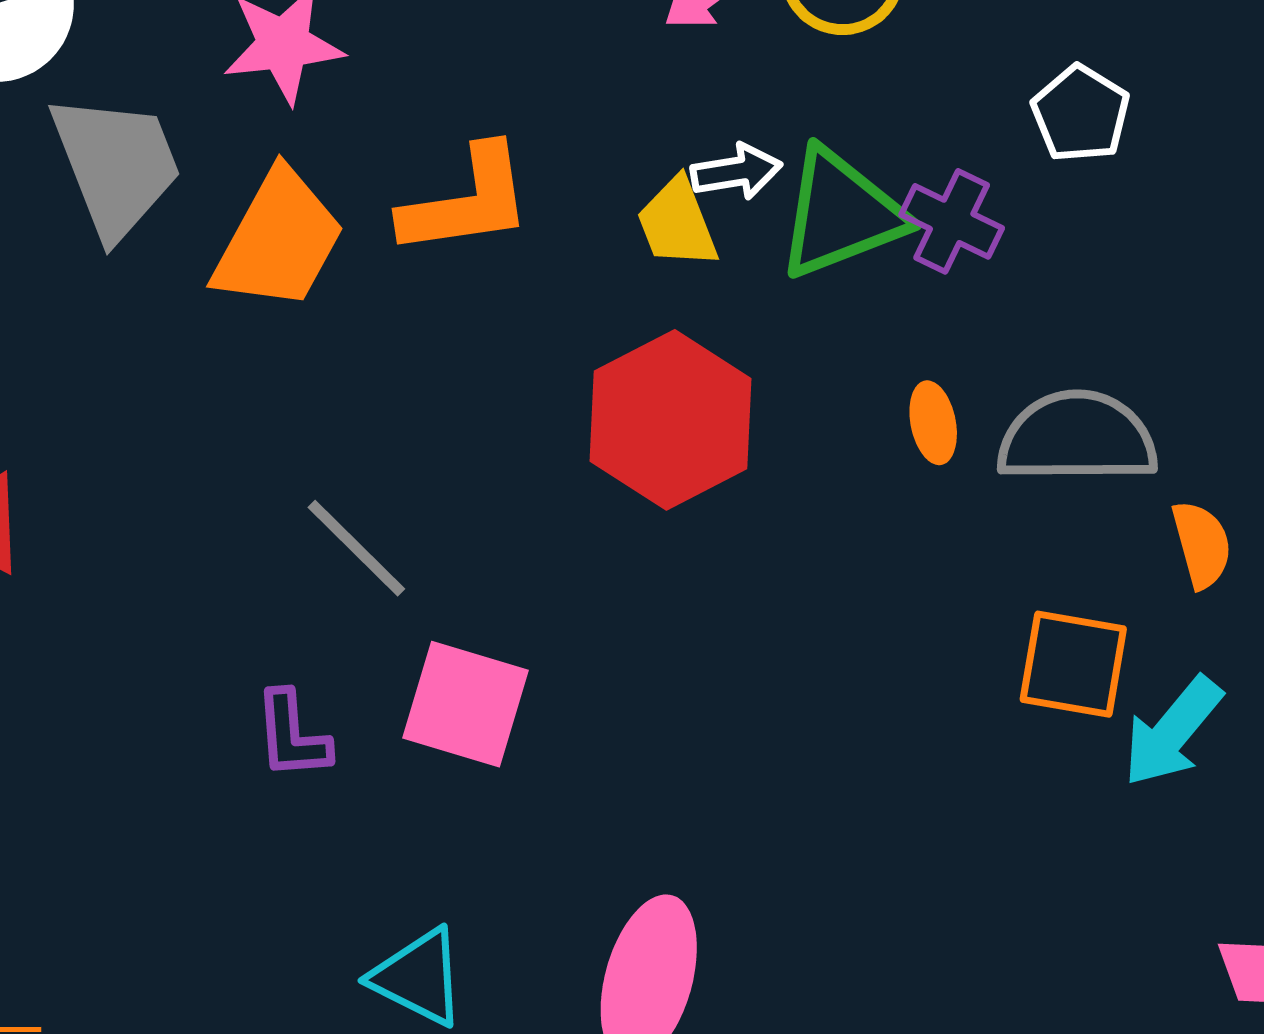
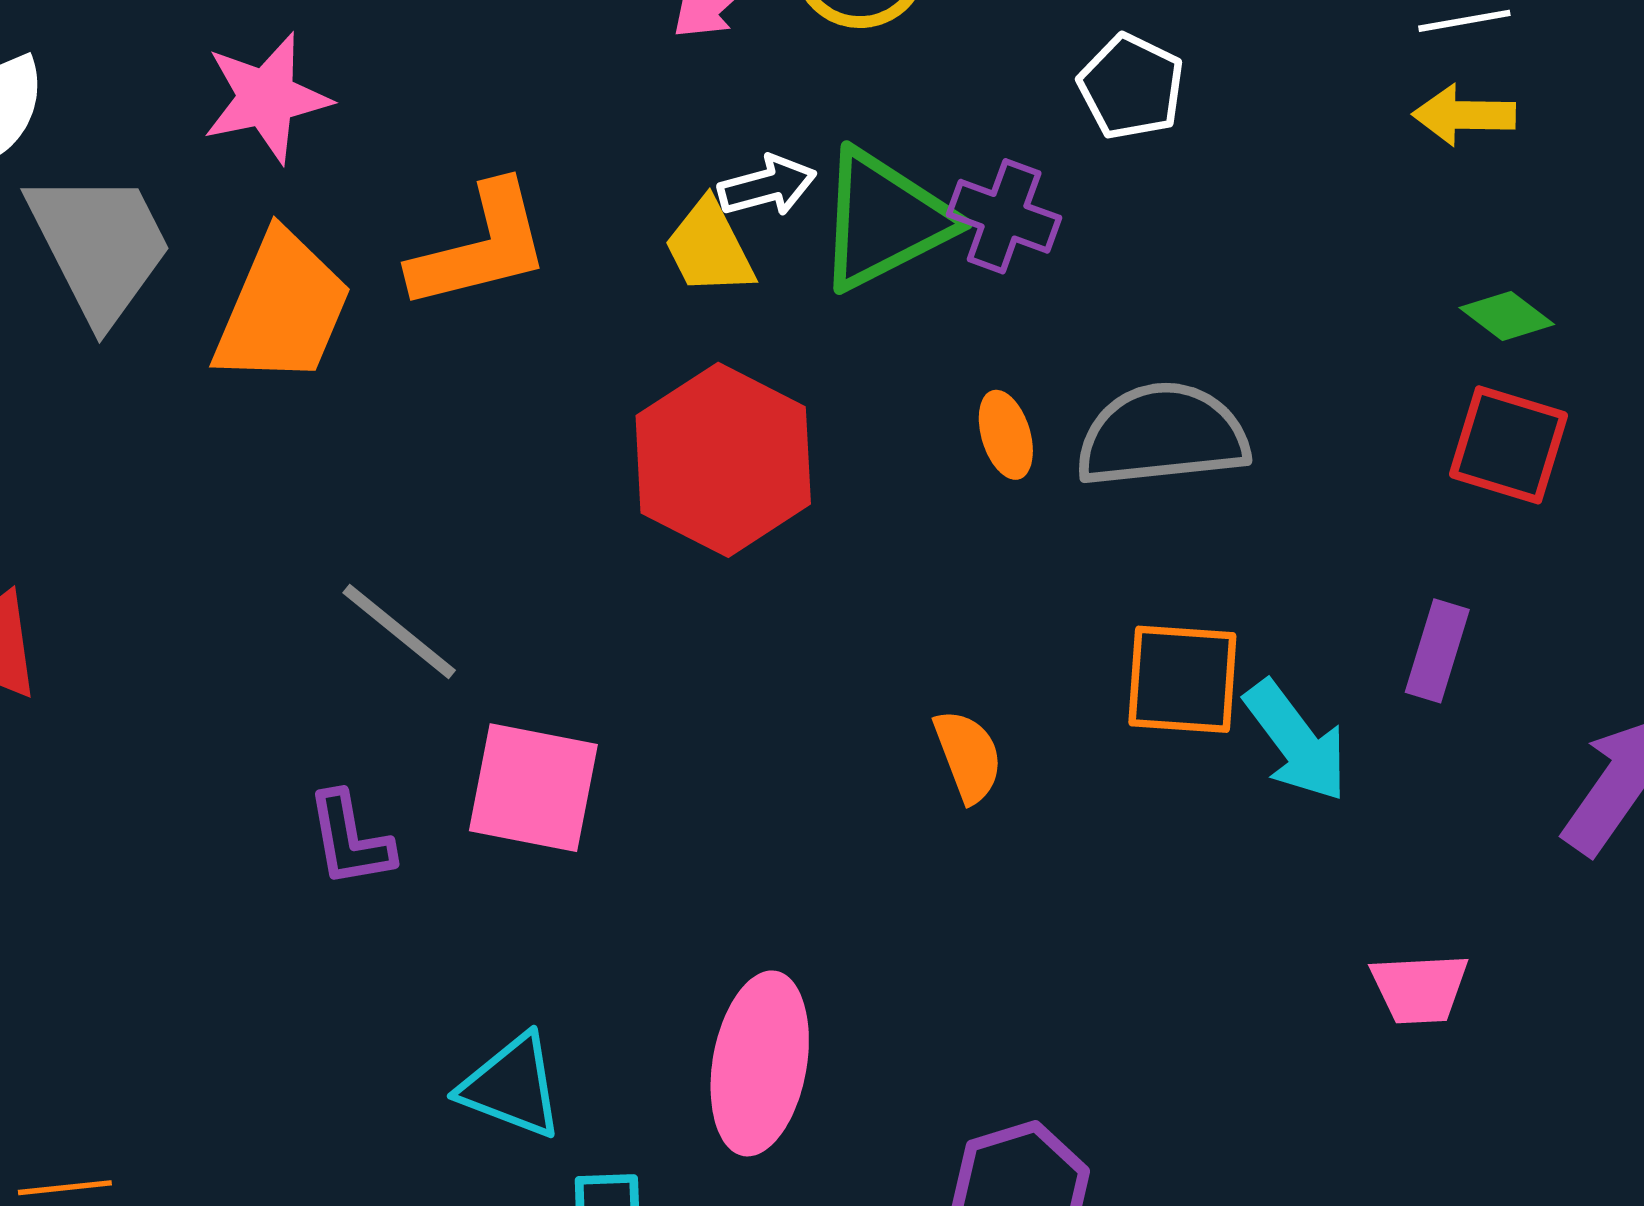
orange semicircle: (1202, 544) -> (968, 756), moved
cyan arrow: (1172, 731) -> (1296, 741), turned -71

